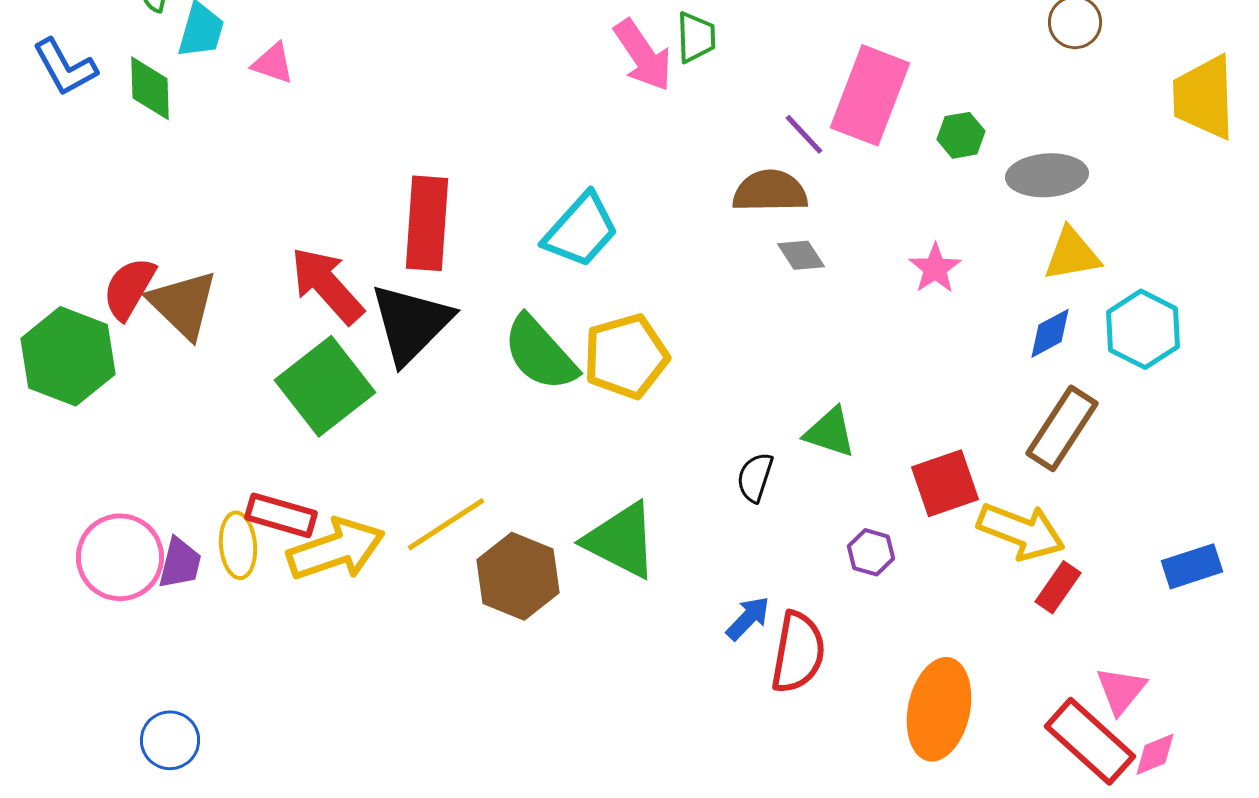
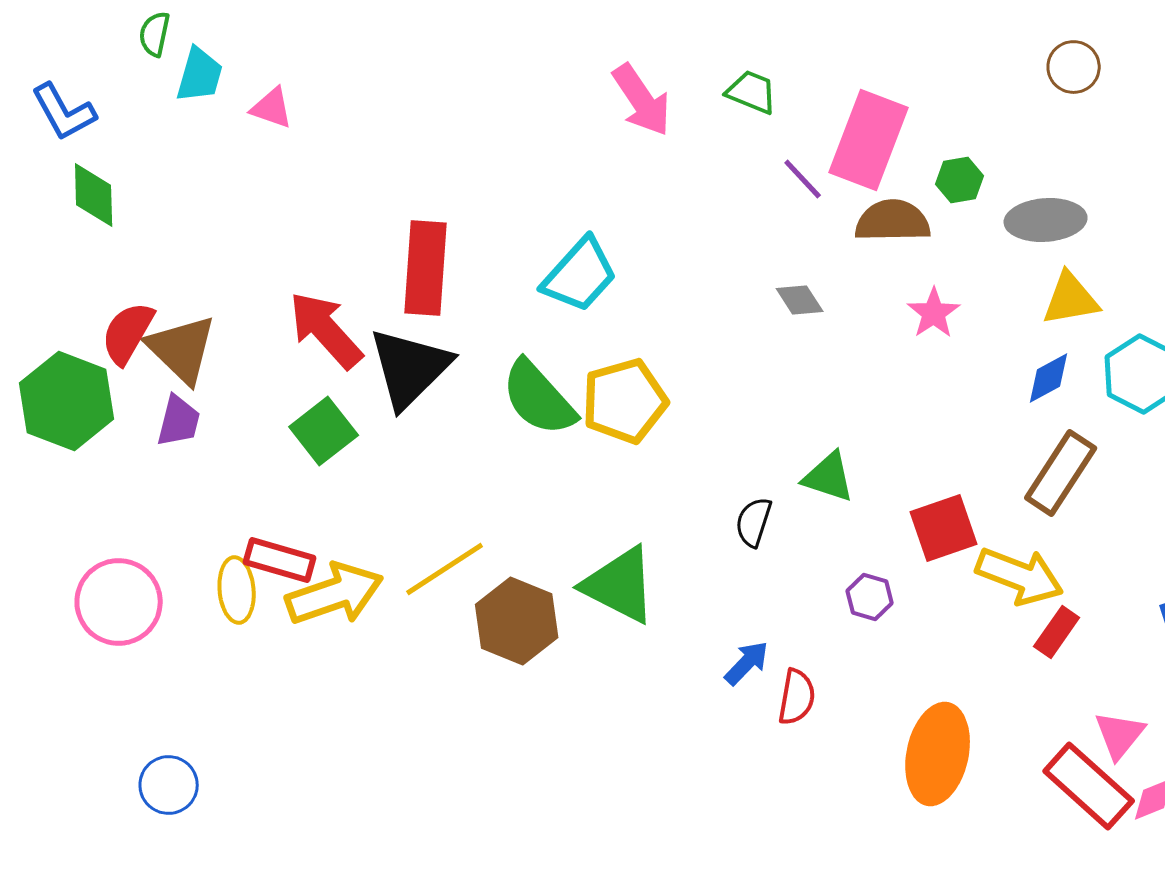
green trapezoid: (696, 37) -> (752, 92), moved, turned -66
green diamond: (150, 88) -> (94, 195), moved
brown semicircle: (770, 191) -> (893, 221), moved
green square: (325, 386) -> (324, 431), size x0.7
purple trapezoid: (180, 563) -> (179, 421), moved
red semicircle: (798, 652) -> (797, 697), size x0.7

